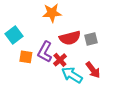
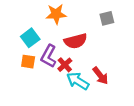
cyan square: (14, 35) -> (30, 38), moved
gray square: (91, 39) -> (107, 18), moved

